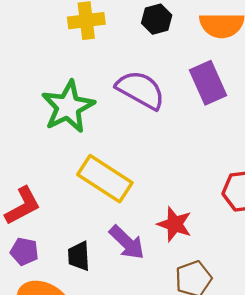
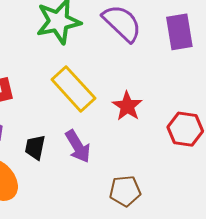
red star: (175, 224) -> (127, 106), moved

